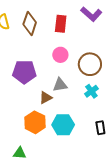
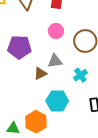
cyan cross: (91, 91) -> (80, 75), moved
orange hexagon: (35, 122) -> (36, 122), moved

